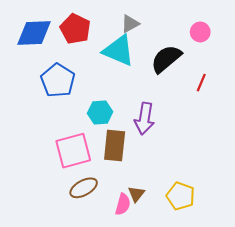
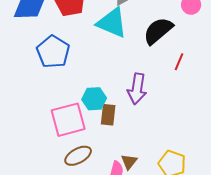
red line: (201, 83) -> (179, 62), moved
cyan hexagon: (100, 112) -> (94, 99), moved
brown rectangle: (115, 145) -> (108, 115), size x0.7

